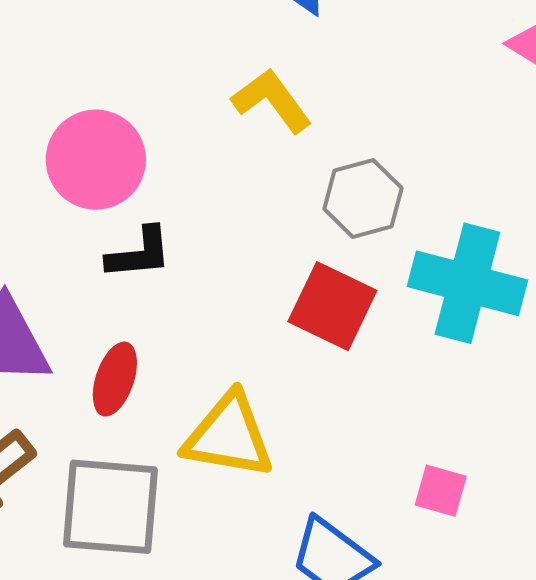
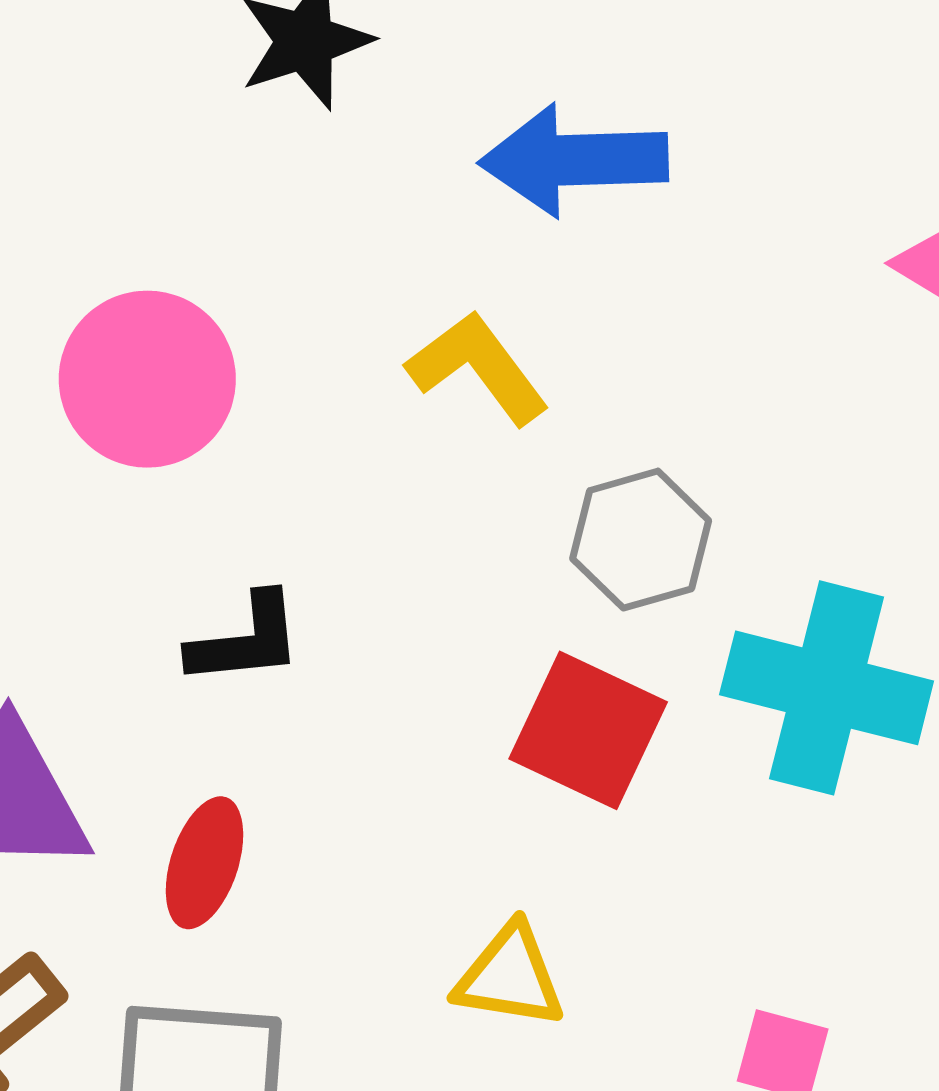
pink circle: (96, 160) -> (147, 379), moved
yellow triangle: (229, 436) -> (510, 976), moved, size x0.7

